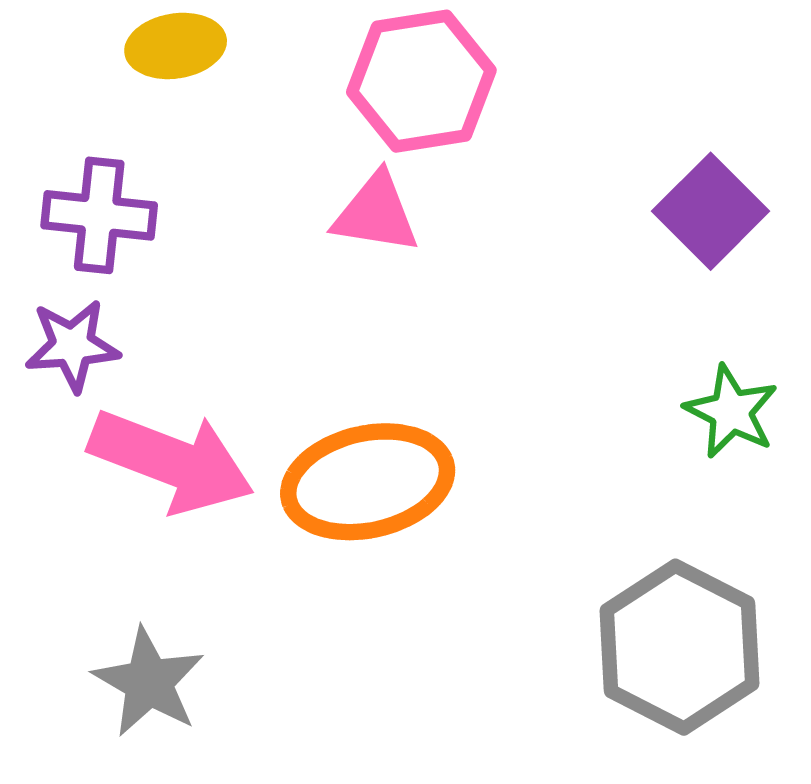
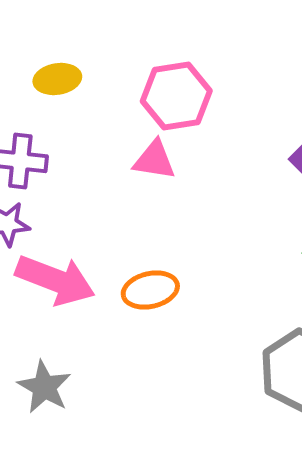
orange ellipse: (368, 482) -> (150, 290), size x0.7

